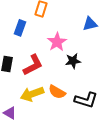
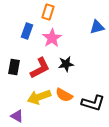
pink star: (57, 42) -> (52, 38), moved
black star: (73, 61) -> (66, 64), moved

